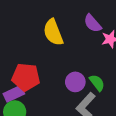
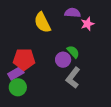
purple semicircle: (93, 23) -> (72, 13), turned 140
green semicircle: (97, 83) -> (73, 52), moved

